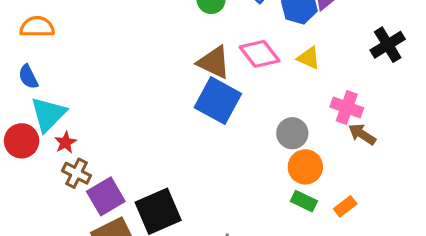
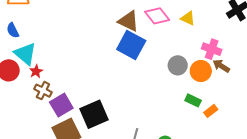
cyan triangle: (48, 114) -> (25, 54), turned -35
orange circle: (305, 167) -> (201, 71), moved
green rectangle: (304, 201) -> (193, 100), moved

